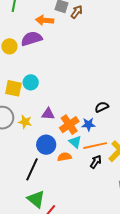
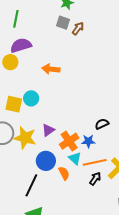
orange arrow: (45, 20) -> (51, 69), moved
purple semicircle: (31, 39) -> (21, 45), moved
purple triangle: (48, 114) -> (48, 130), turned -40
yellow star: (25, 122) -> (25, 138), size x1.6
orange semicircle: (64, 157) -> (64, 173), turned 72

